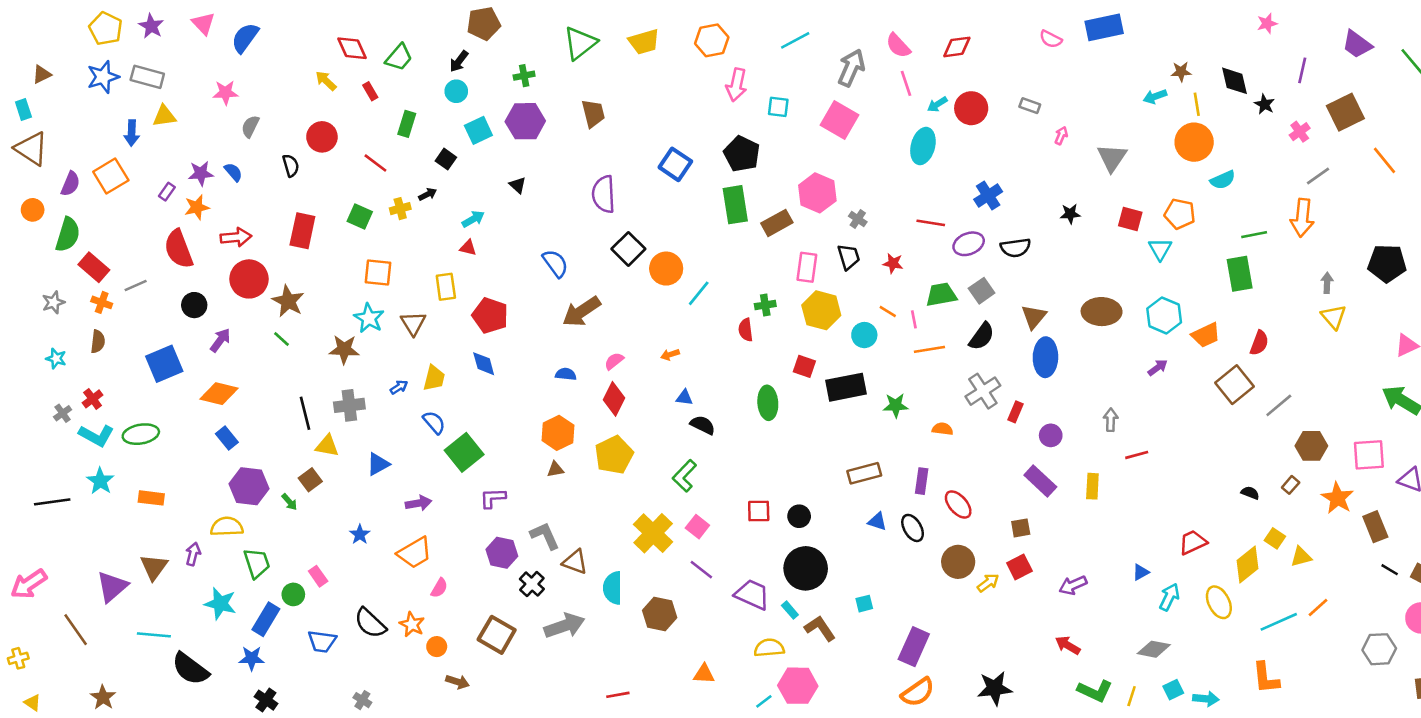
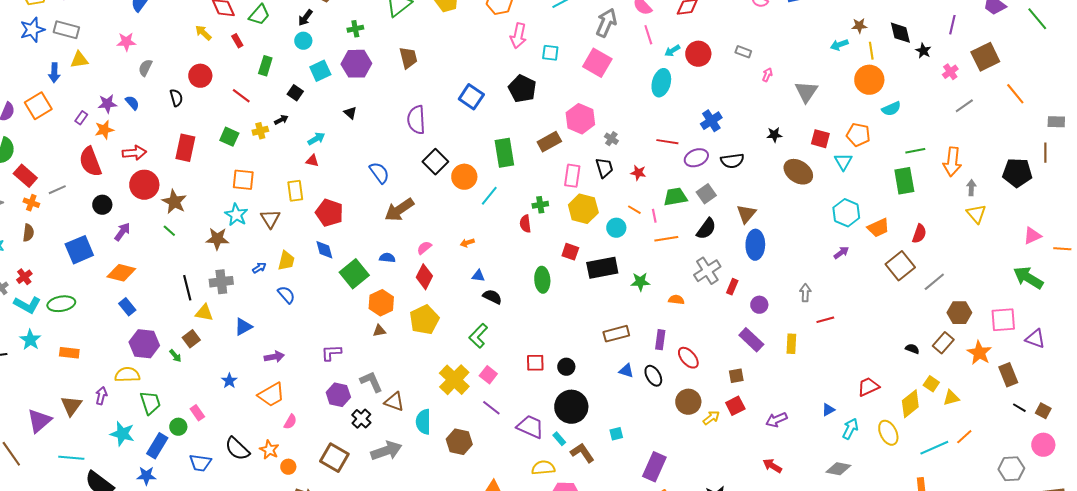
green rectangle: (735, 205) -> (504, 153), moved
orange arrow: (1302, 218) -> (952, 162), moved
brown ellipse: (1102, 312) -> (798, 172), moved, turned 32
green square: (464, 452) -> (354, 274), moved
brown rectangle: (1291, 485) -> (943, 343), size x1.5

